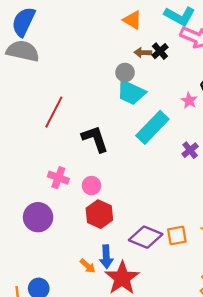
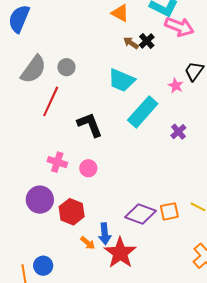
gray semicircle: (23, 51) -> (33, 69), moved, turned 116
brown arrow: (143, 53) -> (131, 43), turned 35
gray circle: (125, 72) -> (66, 67), moved
red hexagon: (99, 214) -> (72, 212), moved

